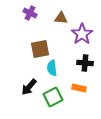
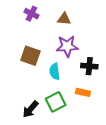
purple star: (82, 34) -> (67, 46), moved, turned 30
brown square: (40, 49) -> (30, 56), moved, turned 30
black arrow: (29, 87) -> (30, 109), moved

